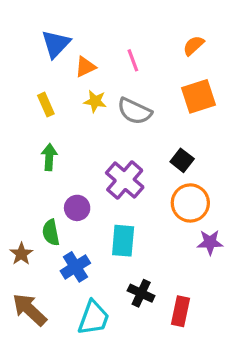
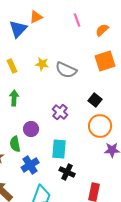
pink line: (133, 60) -> (77, 20), moved
orange triangle: (85, 67) -> (36, 17), moved
purple cross: (125, 180) -> (60, 112), size x0.7
black cross: (141, 293) -> (67, 172), moved

